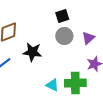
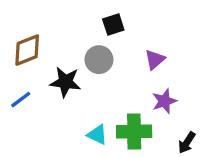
gray circle: (64, 36) -> (99, 60), moved

